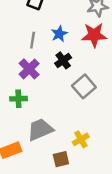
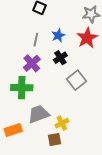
red star: (94, 35) -> (87, 38), turned -30
green cross: (18, 99) -> (22, 88), size x1.5
yellow cross: (81, 139) -> (62, 123), moved

